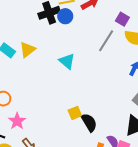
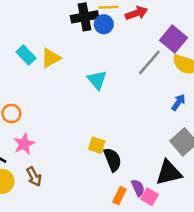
purple square: (122, 19) -> (174, 39), size x1.5
yellow square: (75, 113) -> (97, 145), turned 32

